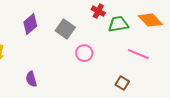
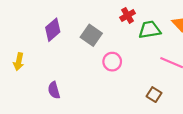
red cross: (98, 11) -> (128, 15), turned 32

